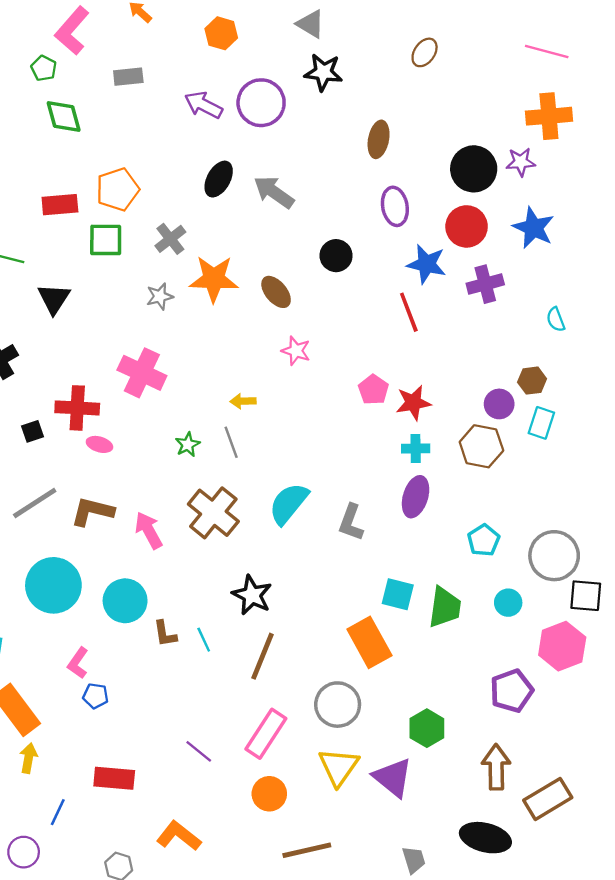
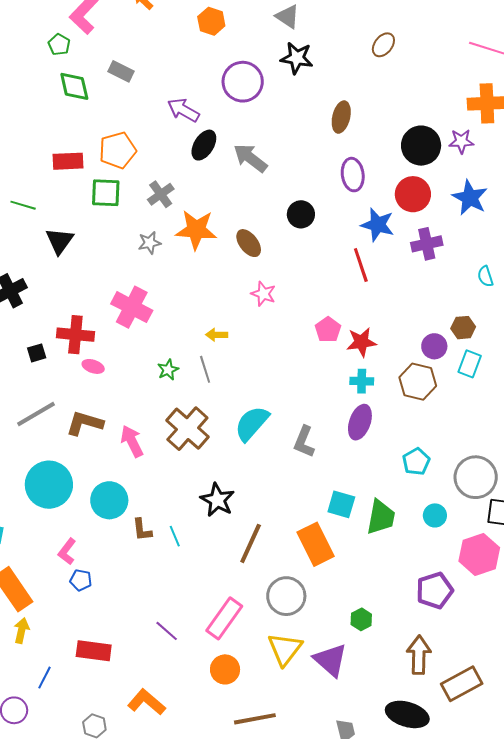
gray rectangle: (128, 77) -> (121, 71), moved, turned 30
purple arrow: (203, 105) -> (183, 110), moved
brown line: (262, 656) -> (251, 543), moved
green hexagon: (427, 728) -> (361, 619), size x0.7

